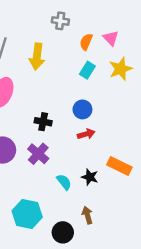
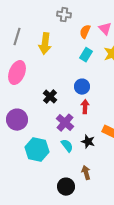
black cross: (43, 122) -> (50, 97), turned 32
red arrow: (86, 134) -> (85, 107), turned -72
purple cross: (38, 154) -> (65, 123), moved
cyan hexagon: (27, 214) -> (37, 150), moved

